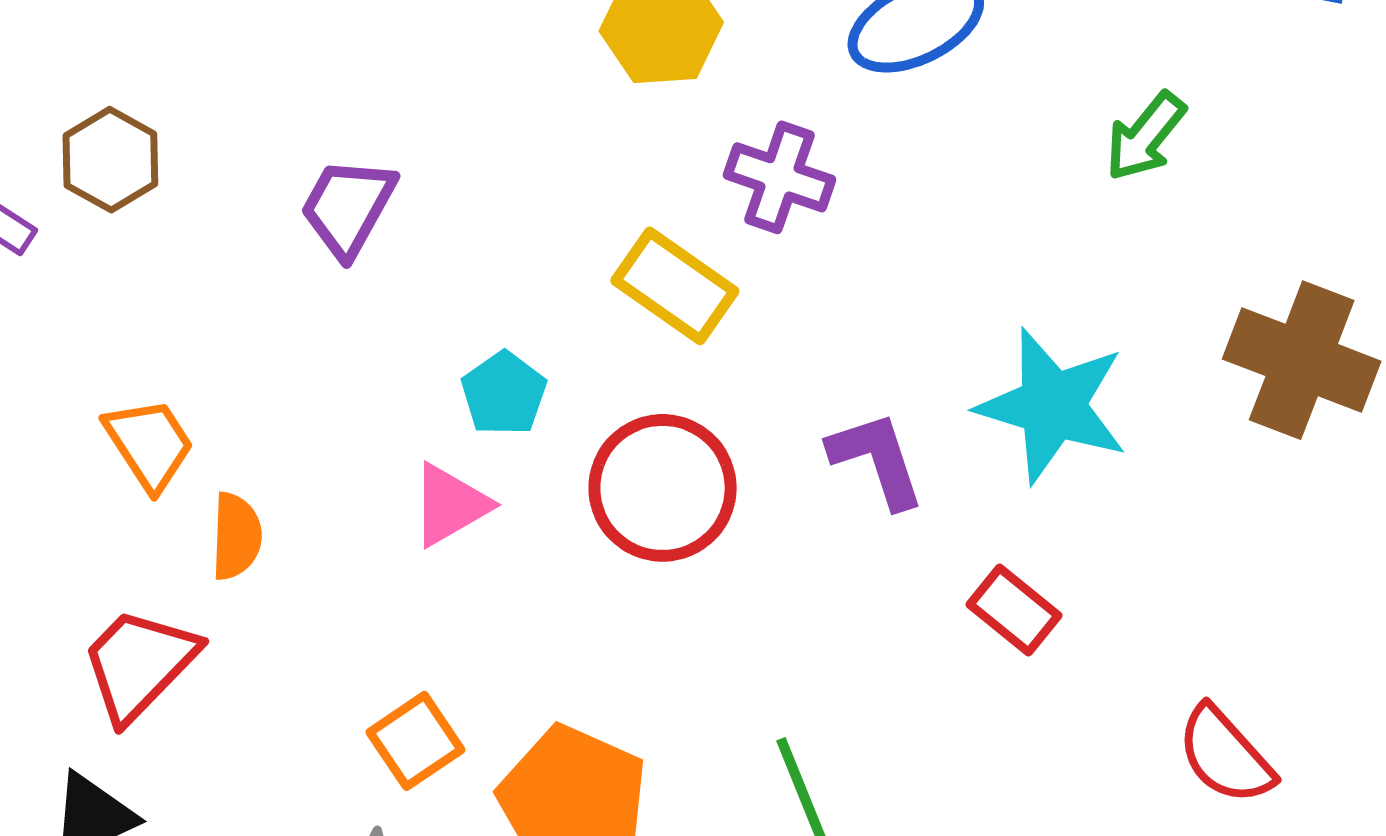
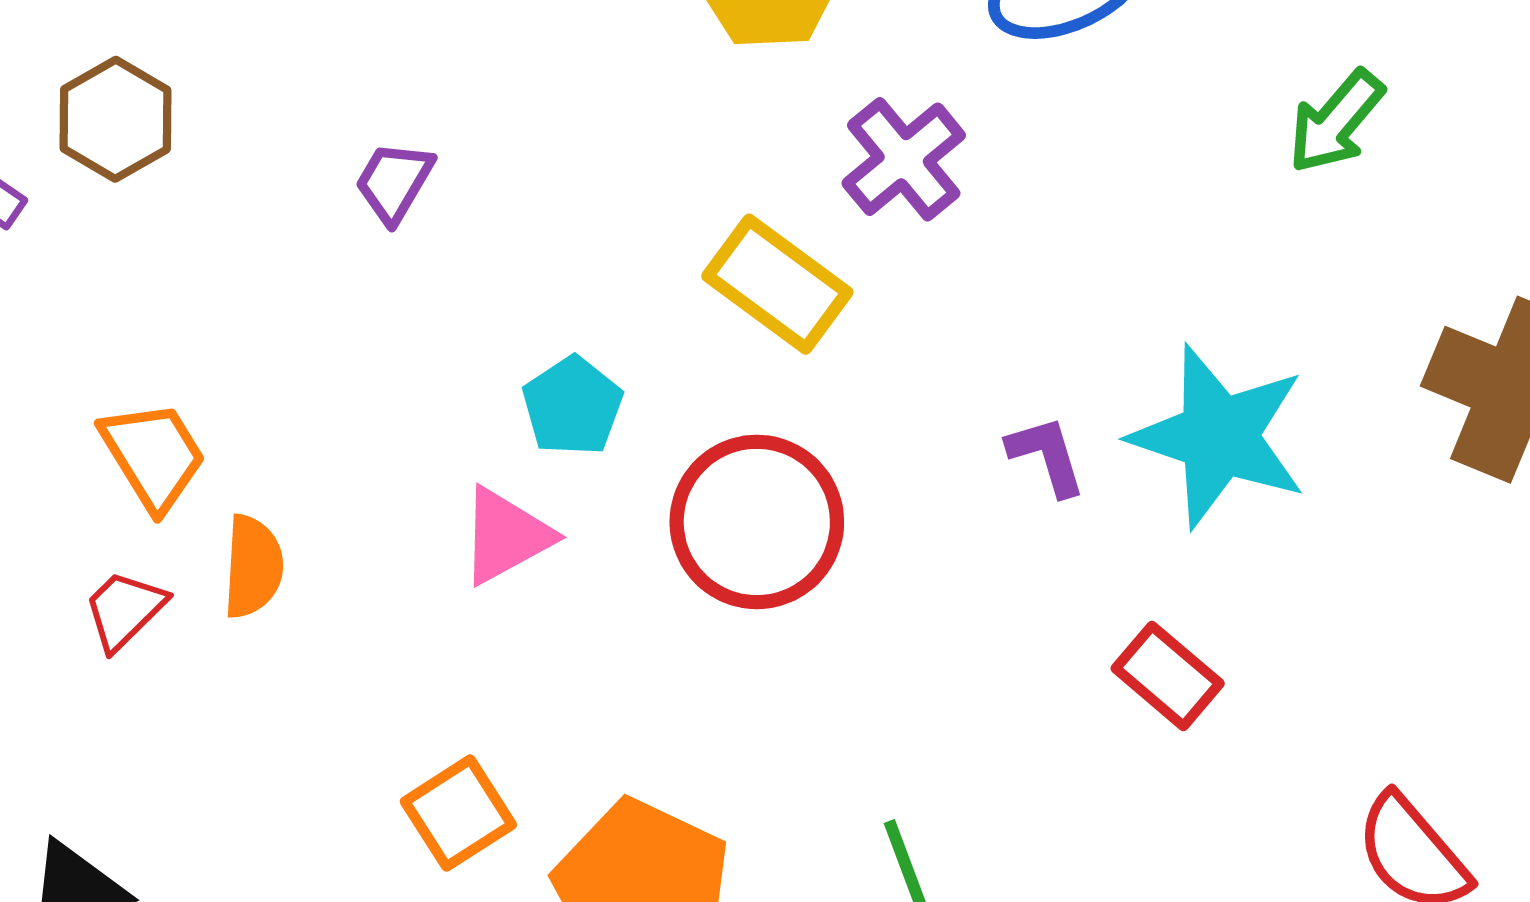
purple cross: (780, 177) -> (904, 159), turned 30
purple trapezoid: (348, 207) -> (394, 182), size x0.7
purple L-shape: (877, 460) -> (1047, 456), moved, size x0.7
red trapezoid: (139, 664) -> (125, 610), moved, size x0.6

